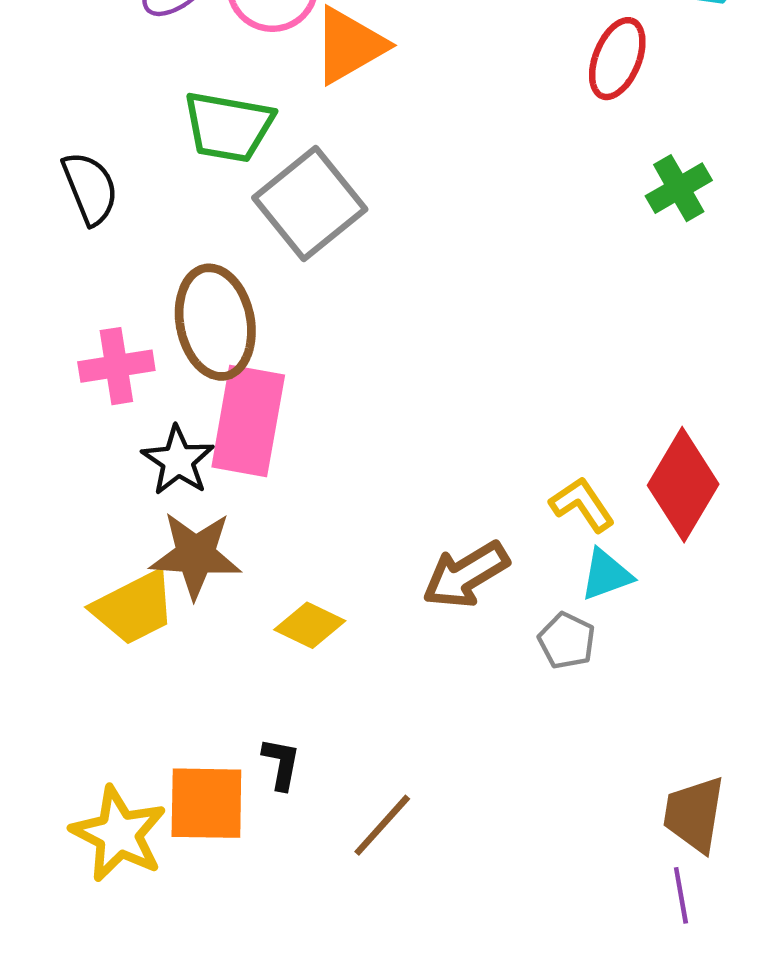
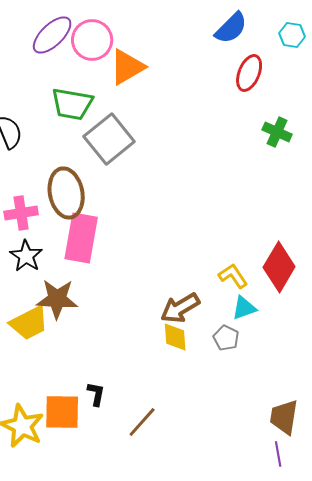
green cross: (679, 188) -> (277, 132), turned -36
black star: (178, 461) -> (26, 256), moved
yellow diamond: (310, 625) -> (175, 337), moved, turned 60

